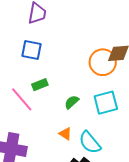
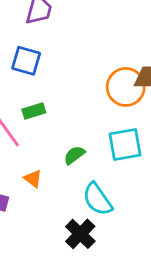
green semicircle: (72, 102) -> (74, 155), moved
orange triangle: (65, 134) -> (33, 179), moved

